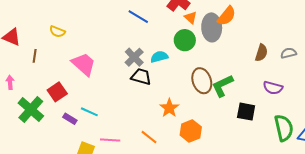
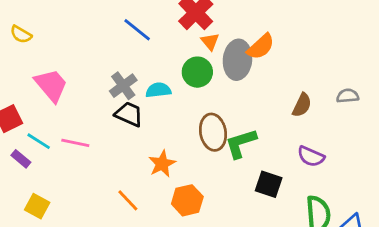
gray semicircle: (289, 53) -> (348, 96), moved
cyan line: (89, 112) -> (39, 141), moved
pink line: (110, 140) -> (75, 143), moved

